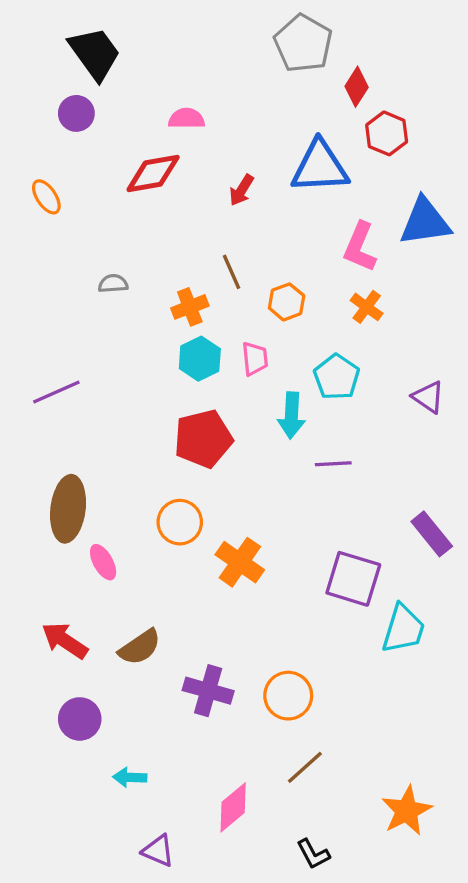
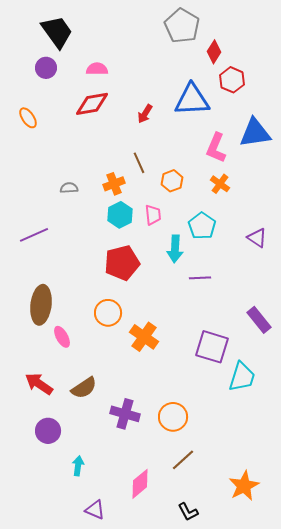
pink semicircle: (186, 118) -> (97, 69), moved
gray semicircle: (113, 284) -> (69, 188), moved
cyan arrow: (130, 777) -> (78, 466), turned 96

